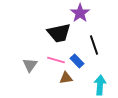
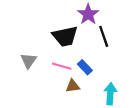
black line: (94, 45) -> (104, 36), moved
gray triangle: (30, 65) -> (29, 61), moved

